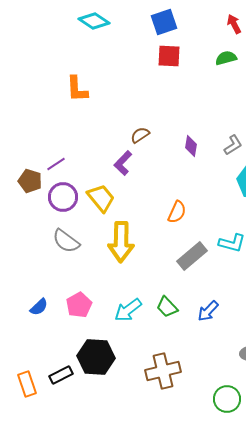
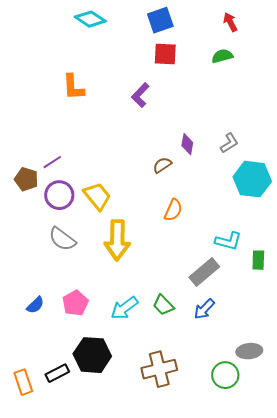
brown semicircle: (140, 135) -> (162, 165), moved
purple L-shape: (123, 163) -> (140, 95), moved
gray rectangle: (192, 256) -> (204, 272), moved
green circle: (227, 399) -> (225, 375), moved

